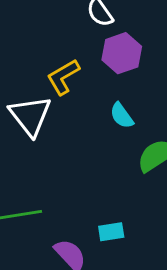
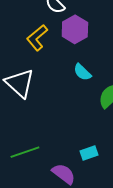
yellow L-shape: (63, 77) -> (37, 38), moved

